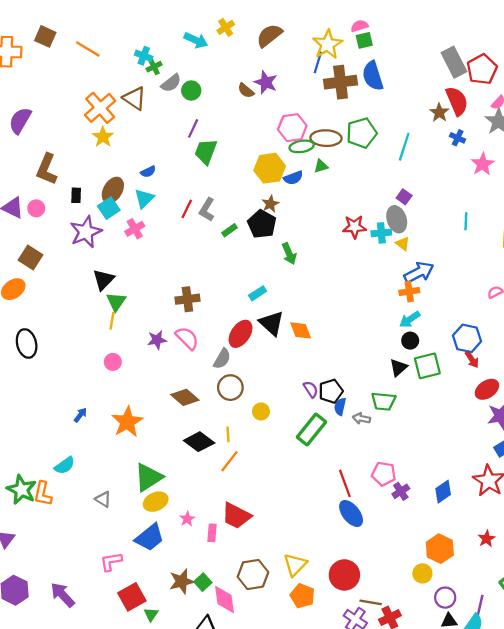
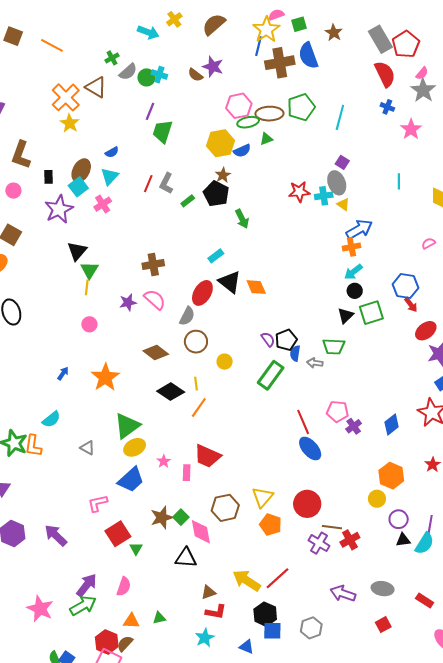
pink semicircle: (360, 26) -> (276, 15), moved
cyan cross: (144, 56) -> (159, 75), moved
brown star: (439, 113) -> (334, 33), moved

